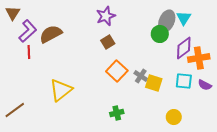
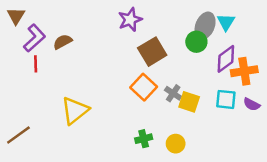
brown semicircle: (51, 34) -> (63, 42), size x0.7
brown square: (108, 42) -> (152, 52), moved, size x1.6
yellow circle: (174, 117) -> (176, 144), moved

